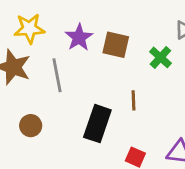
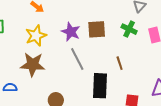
gray line: (57, 75) -> (77, 59), moved

